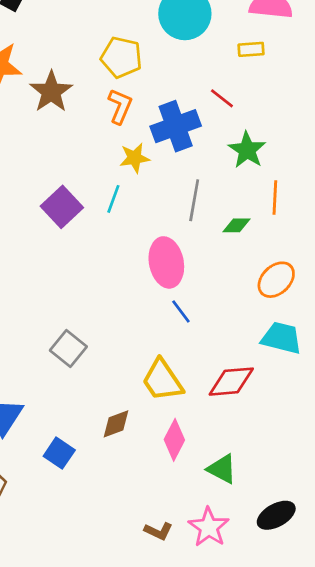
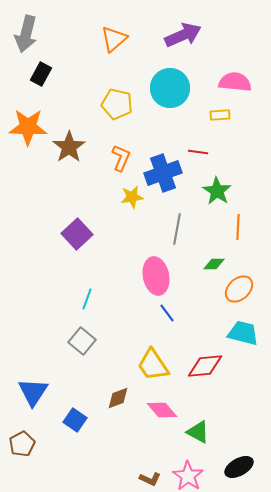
yellow pentagon: (121, 57) -> (117, 104), moved
red line: (222, 98) -> (198, 152), turned -30
cyan line: (113, 199) -> (87, 299), moved
green diamond: (236, 225) -> (214, 264), moved
pink diamond: (174, 440) -> (162, 410), turned -68

